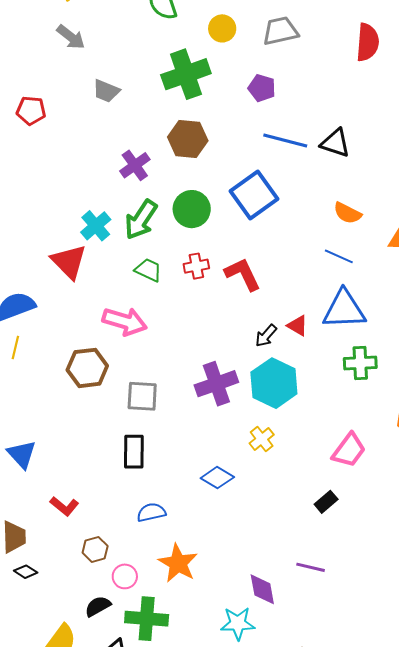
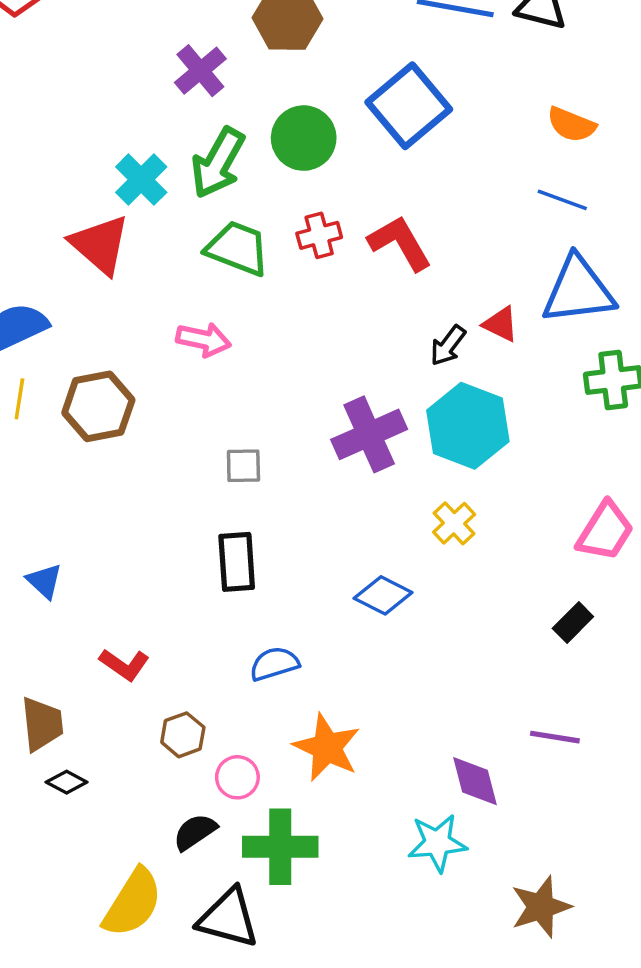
green trapezoid: (148, 270) -> (238, 248), size x1.4
pink arrow: (125, 321) -> (203, 340), size x0.7
brown hexagon: (87, 368) -> (98, 406), moved
gray square: (142, 396) -> (243, 466), size x0.7
blue triangle: (22, 454) -> (44, 581), size x0.7

